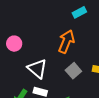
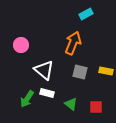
gray square: (73, 71) -> (80, 72), turned -35

